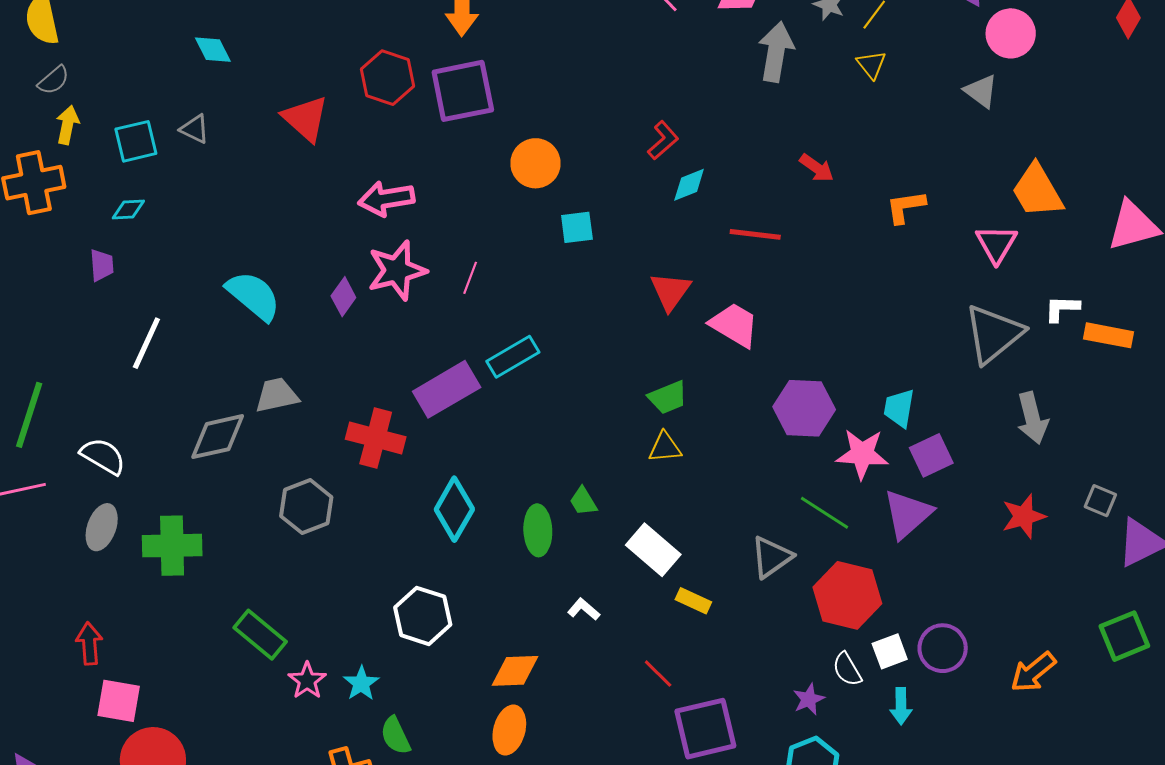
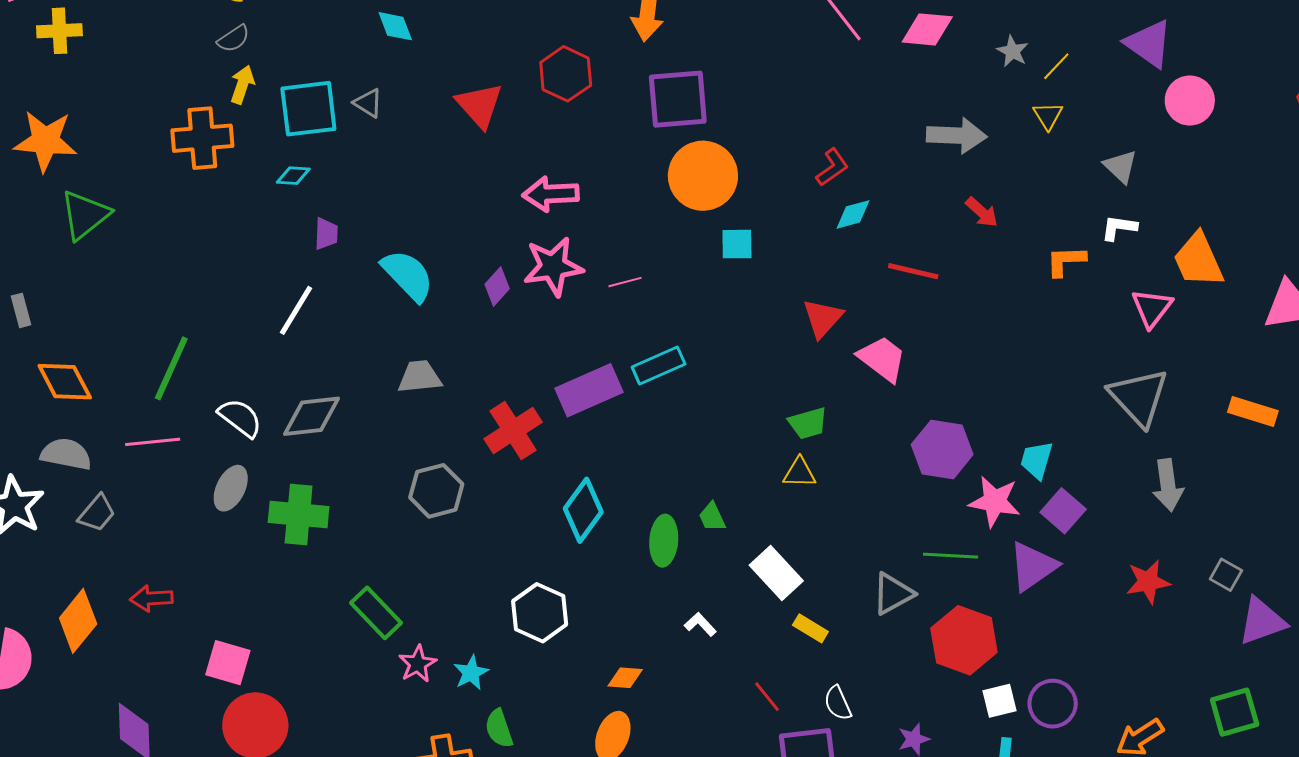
gray arrow: (776, 52) -> (957, 136), moved, turned 76
purple square: (463, 91) -> (678, 99), moved
gray triangle: (981, 91) -> (1121, 167), moved
cyan square: (136, 141) -> (308, 109), size x1.4
orange circle: (535, 163) -> (703, 176), size x1.4
purple trapezoid: (102, 265) -> (326, 234), moved
pink line: (470, 278) -> (625, 282), turned 48
white L-shape: (1062, 308) -> (1119, 228), moved
gray triangle: (993, 334) -> (1139, 397), turned -40
gray diamond: (218, 437) -> (312, 416), moved
red cross: (376, 438) -> (513, 431), turned 36
purple square: (931, 455) -> (1063, 511), turned -30
green line: (824, 513) -> (951, 556), turned -36
red arrow: (89, 644) -> (151, 598), moved, turned -96
white semicircle: (847, 669) -> (838, 703), moved
orange diamond: (515, 671) -> (625, 678), size x0.7

